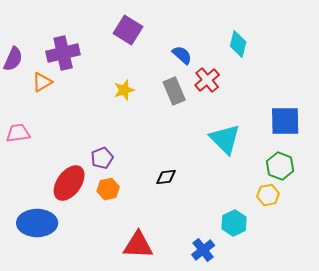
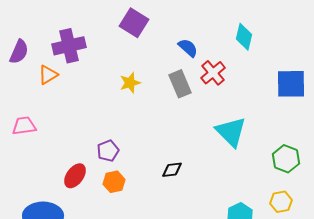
blue square: (285, 121) -> (291, 84), moved
red ellipse: (69, 183) -> (75, 176), size x0.7
yellow hexagon: (268, 195) -> (281, 202), moved

